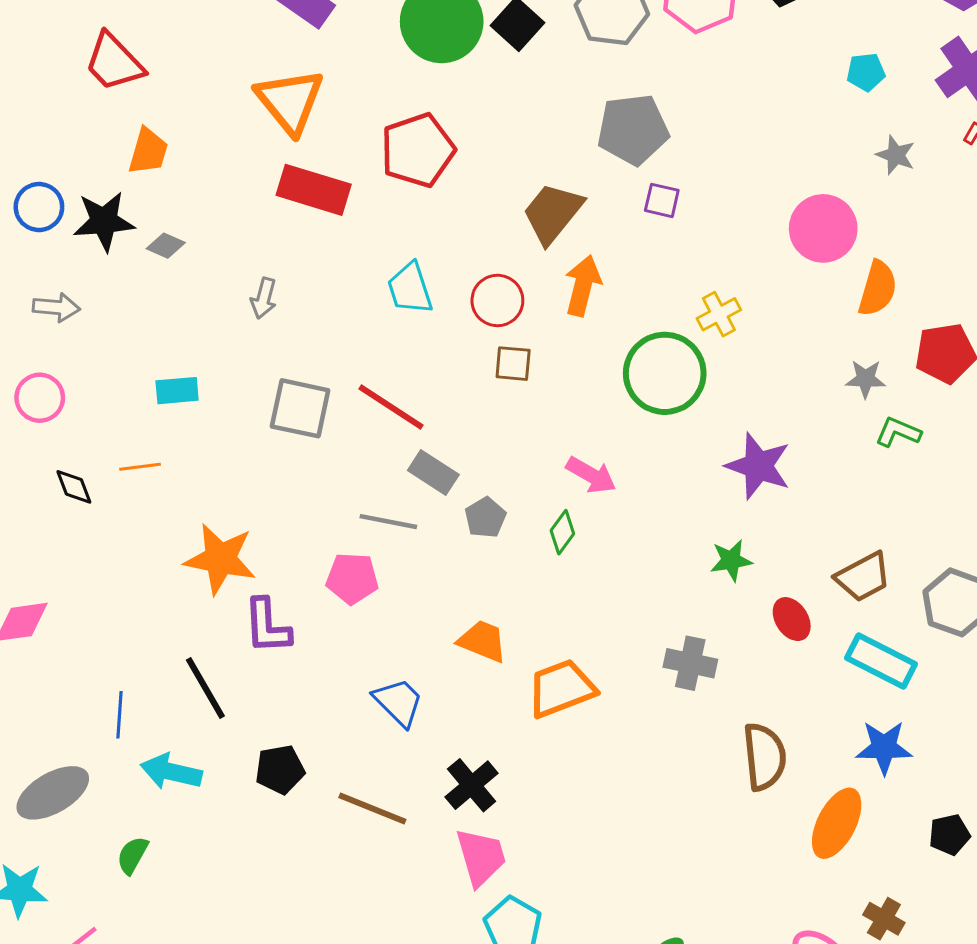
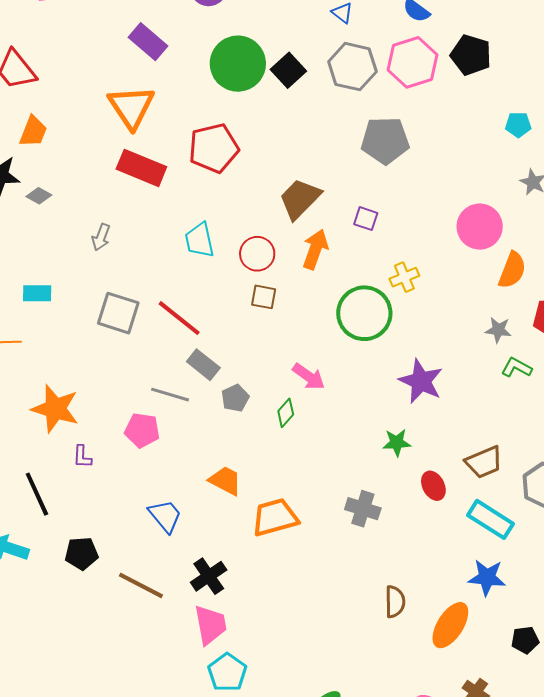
gray pentagon: (633, 129) -> (385, 140), moved
purple square: (662, 200) -> (366, 219), moved
purple L-shape: (267, 626) -> (82, 457), size x0.6
brown semicircle: (765, 757) -> (395, 602), moved, size x0.7

